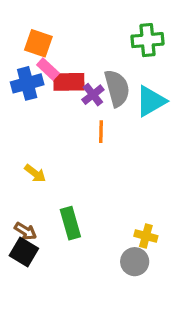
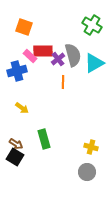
green cross: (148, 40) -> (92, 25), turned 36
pink rectangle: (48, 69) -> (30, 56), moved
blue cross: (27, 83) -> (17, 71), moved
gray circle: (135, 262) -> (87, 172), moved

